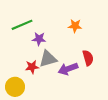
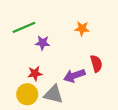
gray triangle: (48, 59) -> (54, 94), moved, turned 30
yellow circle: (15, 87) -> (27, 94), moved

